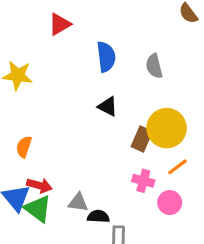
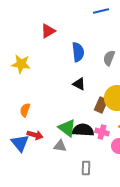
gray semicircle: (154, 66) -> (109, 58), turned 35
green triangle: (38, 209) -> (67, 128), moved
black semicircle: (98, 216) -> (83, 130), moved, size x1.5

